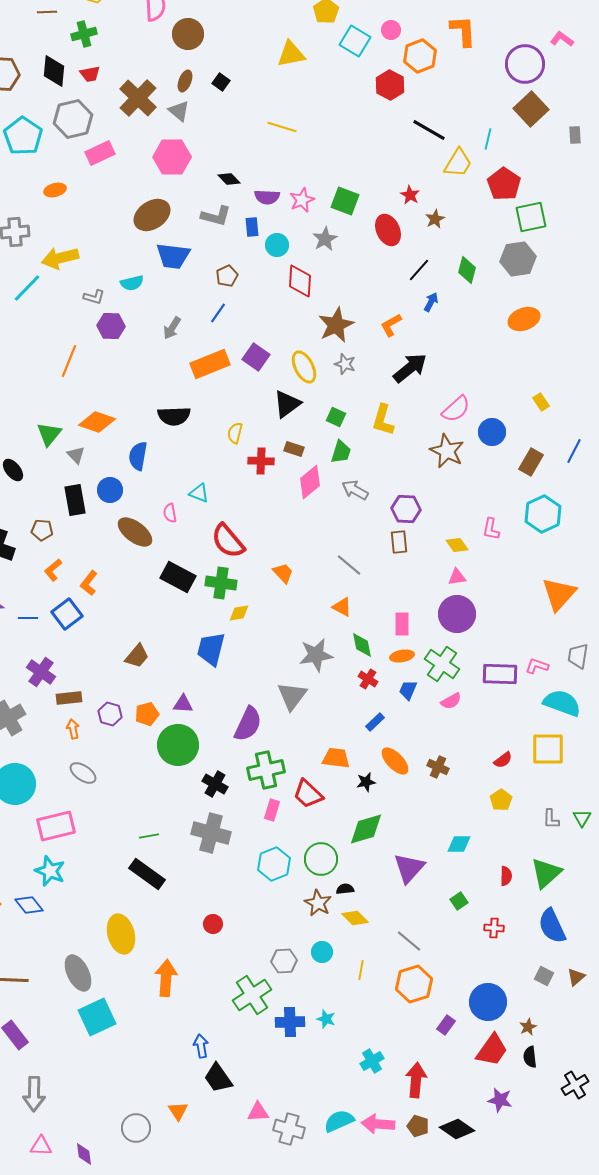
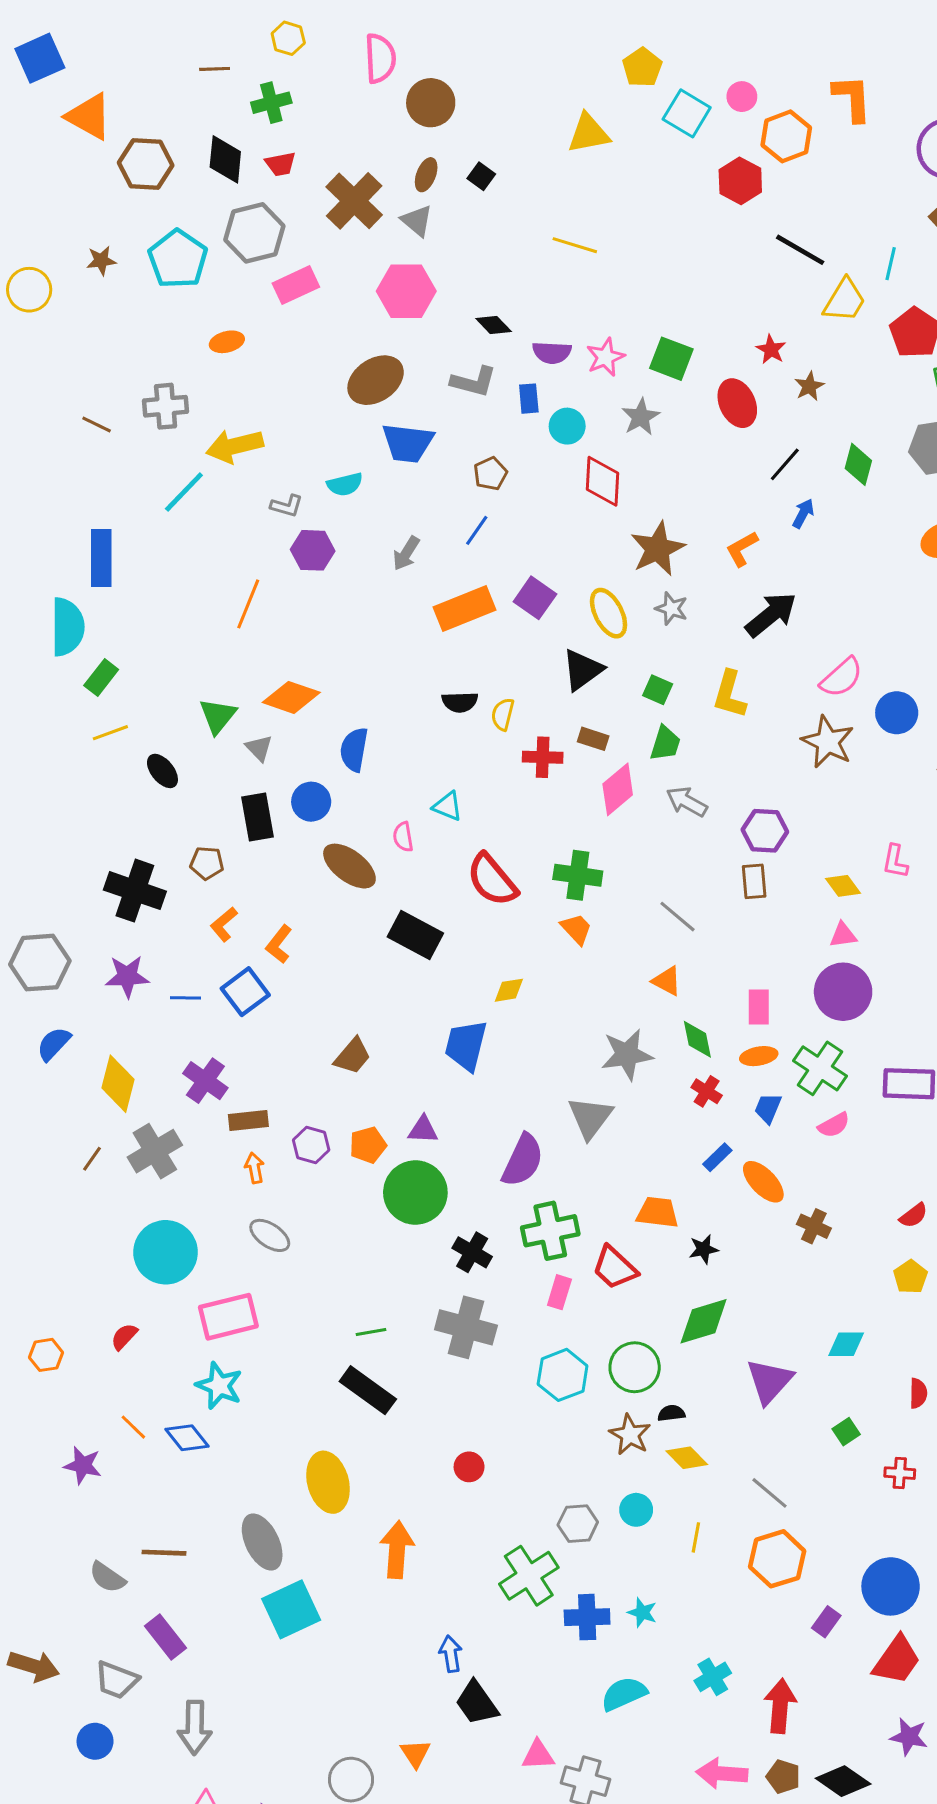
black semicircle: (174, 416) -> (460, 702), moved, size x0.7
green cross: (221, 583) -> (578, 875), moved
orange ellipse: (395, 761) -> (763, 1182), moved
cyan semicircle: (339, 1121) -> (624, 1694), moved

